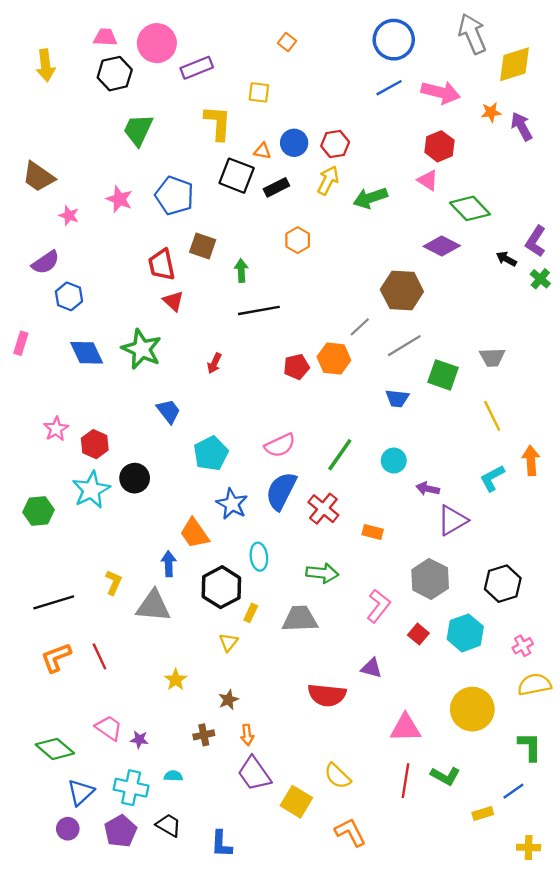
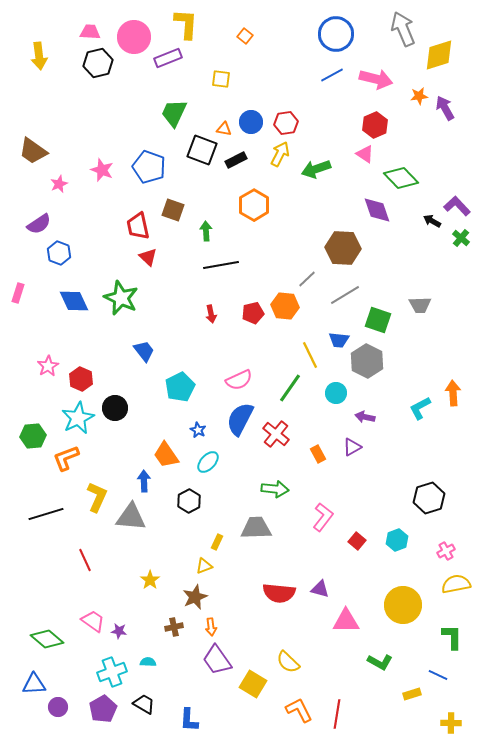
yellow L-shape: (218, 123) -> (186, 24), moved
green trapezoid: (138, 130) -> (174, 113), moved
pink star: (69, 215) -> (59, 184), turned 30
orange hexagon: (298, 240) -> (254, 205), size x1.4
purple L-shape: (536, 241) -> (457, 206), turned 104
purple diamond: (442, 246) -> (377, 210), turned 44
red arrow: (214, 363) -> (211, 314), moved, turned -36
yellow line: (492, 416) -> (310, 355), moved
blue star: (232, 504) -> (198, 430), size x0.6
purple triangle: (452, 520) -> (352, 447), moved, size x0.7
orange rectangle: (373, 532) -> (318, 454), turned 48
cyan ellipse: (259, 557) -> (208, 462), moved, turned 50
gray hexagon: (430, 579) -> (367, 361), moved
yellow L-shape: (114, 582) -> (97, 497), size x1.4
black hexagon: (221, 587) -> (189, 501), size x0.7
yellow rectangle: (251, 613) -> (217, 542), moved
cyan hexagon: (465, 633) -> (397, 540), size x0.7
yellow triangle: (228, 642) -> (204, 566), moved, turned 30
orange L-shape: (56, 658) -> (66, 458), moved
purple triangle: (371, 668) -> (320, 589), moved
brown star: (228, 700) -> (195, 597), size x1.4
red line: (405, 781) -> (337, 714), moved
cyan cross: (131, 788) -> (112, 672), turned -32
blue line: (513, 791) -> (438, 675), turned 60
blue triangle: (81, 792) -> (34, 684), moved, turned 40

